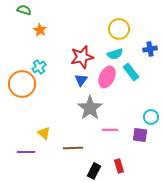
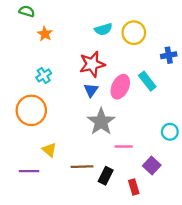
cyan semicircle: (115, 54) -> (103, 29), moved
orange circle: (22, 84) -> (31, 110), moved
purple square: (140, 135) -> (152, 166), moved, turned 35
black rectangle: (94, 171) -> (106, 176), moved

